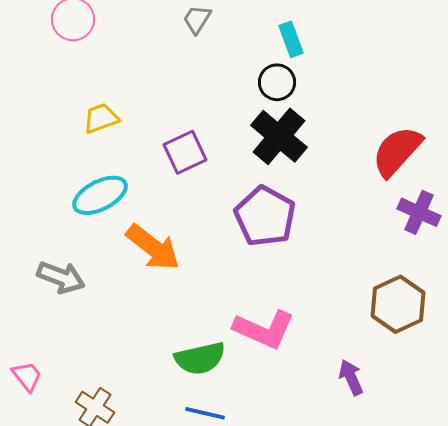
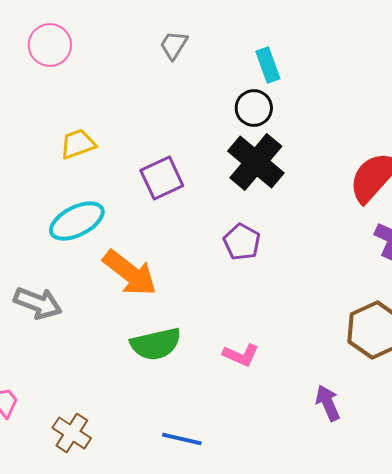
purple pentagon: (265, 216) -> (242, 242), size x0.6
pink L-shape: (264, 329) -> (241, 355), size x0.6
green semicircle: (200, 358) -> (156, 344), moved

